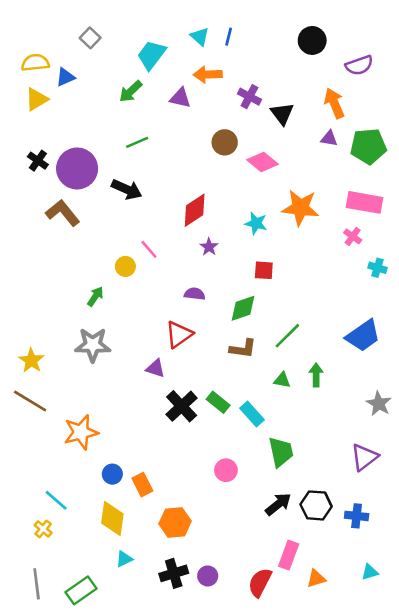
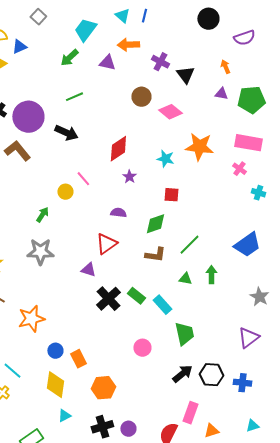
orange arrow: (334, 103) -> (225, 67), size x0.6

